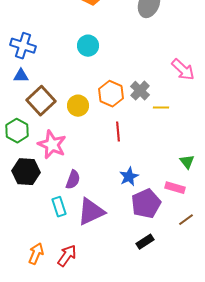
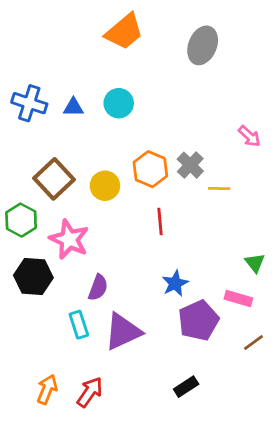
pink arrow: (183, 70) -> (249, 136), size x0.7
blue triangle: (21, 76) -> (73, 107), moved
black rectangle: (145, 242) -> (186, 387), moved

